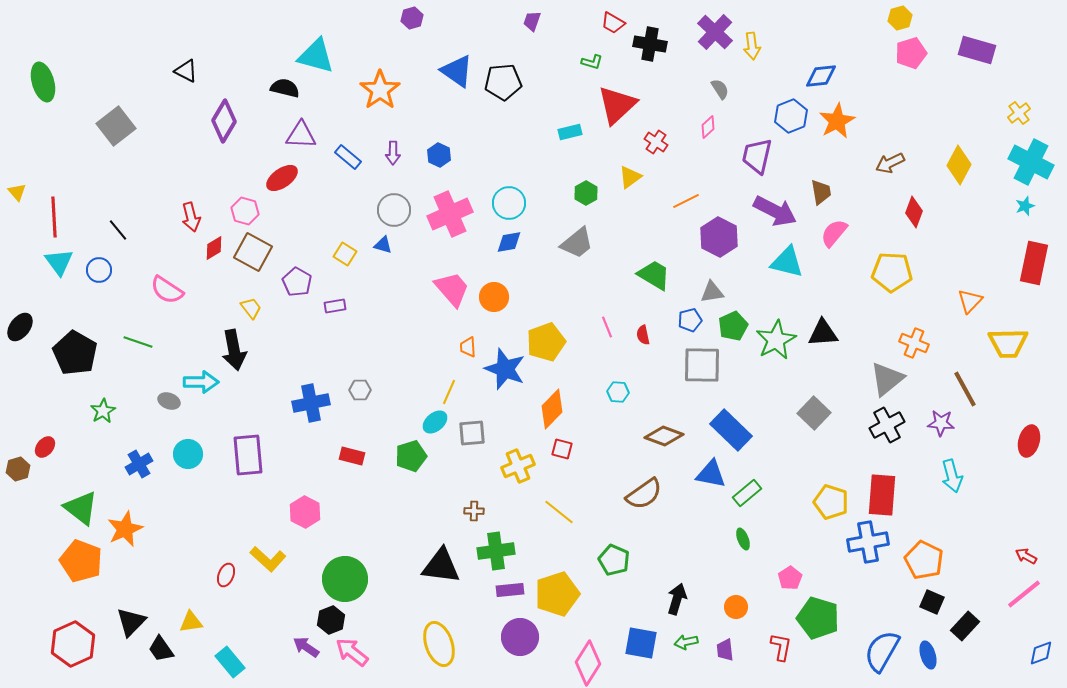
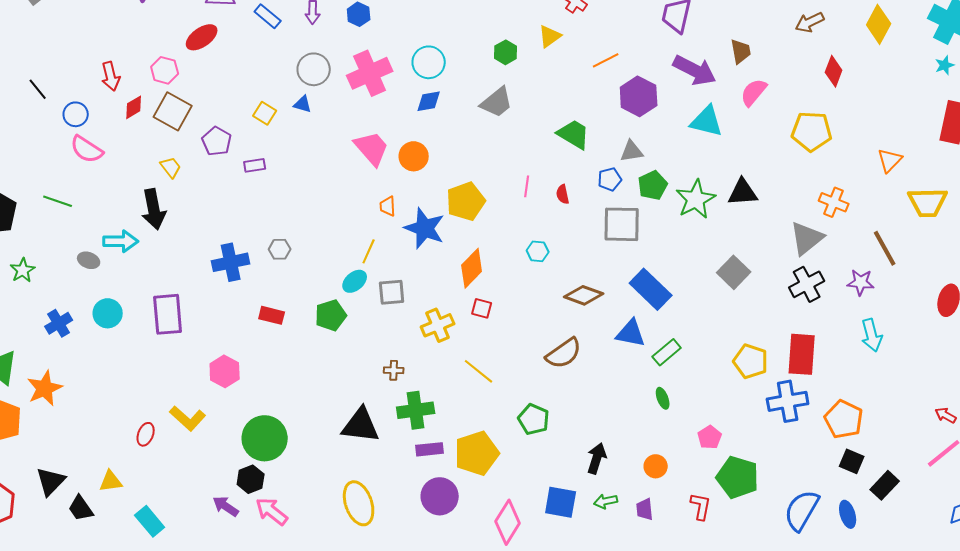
blue circle: (99, 270) -> (76, 114), moved
pink line: (607, 327) -> (527, 186), turned 30

